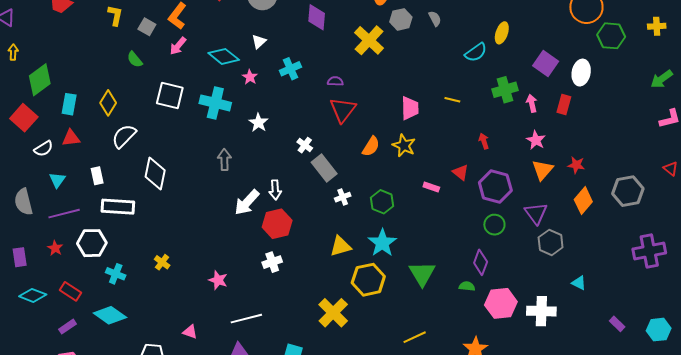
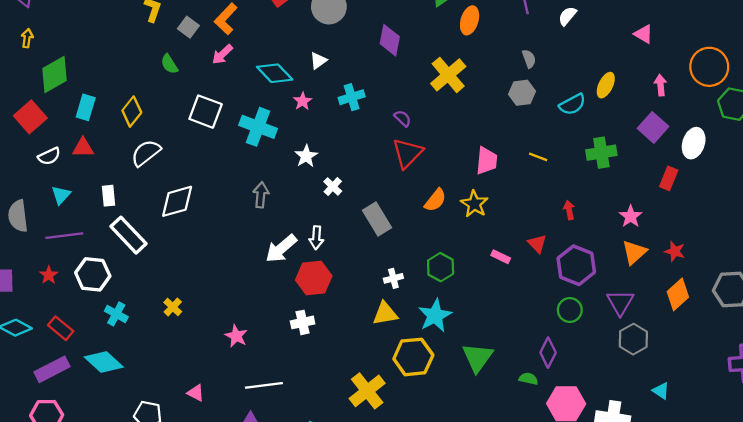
gray hexagon: (401, 19) -> (522, 93), moved
purple semicircle: (335, 81) -> (403, 118), turned 35
pink arrow: (532, 103) -> (660, 85), moved
white cross: (305, 145) -> (333, 186), moved
white diamond: (155, 173) -> (177, 201), turned 56
white cross: (343, 197) -> (393, 278), moved
white rectangle: (118, 207) -> (129, 235), turned 36
purple rectangle: (68, 327) -> (52, 369), size x1.6

